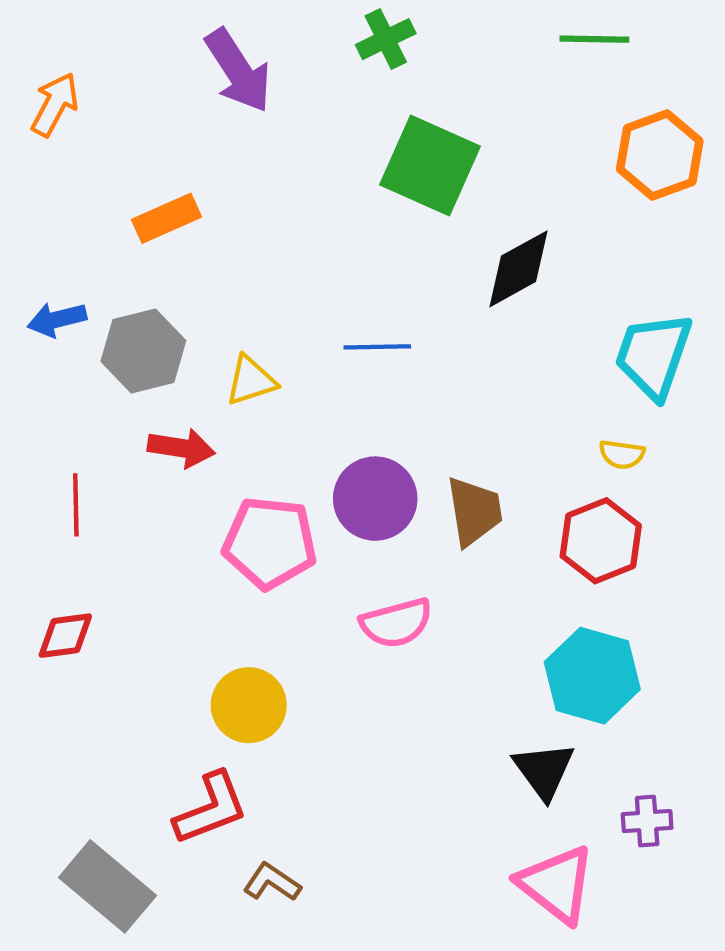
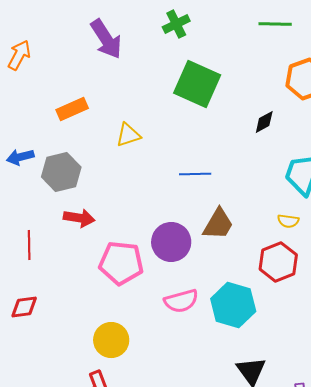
black diamond: (519, 269) -> (264, 122), moved, size x0.6
blue line: (377, 347) -> (195, 174), moved
yellow triangle: (251, 381) -> (128, 135), moved
brown trapezoid: (474, 511) -> (218, 224), moved, turned 39
cyan hexagon: (592, 676) -> (233, 305), moved

